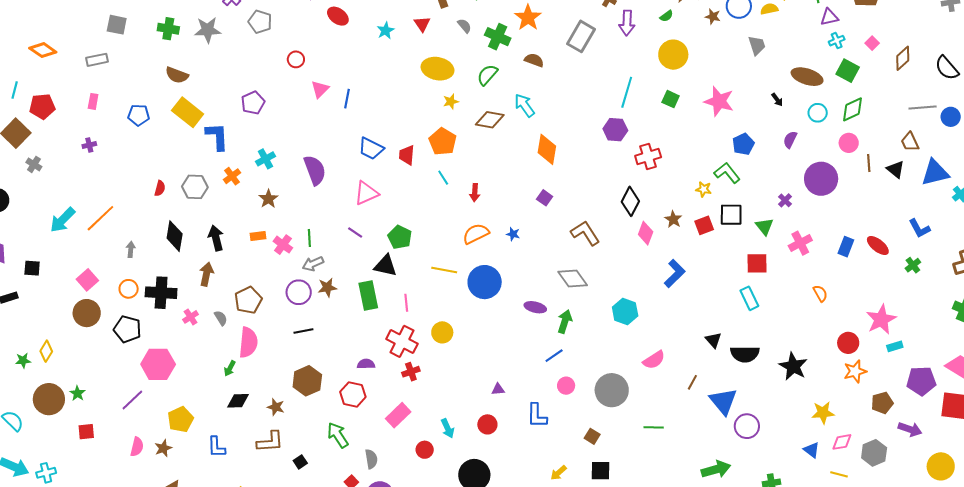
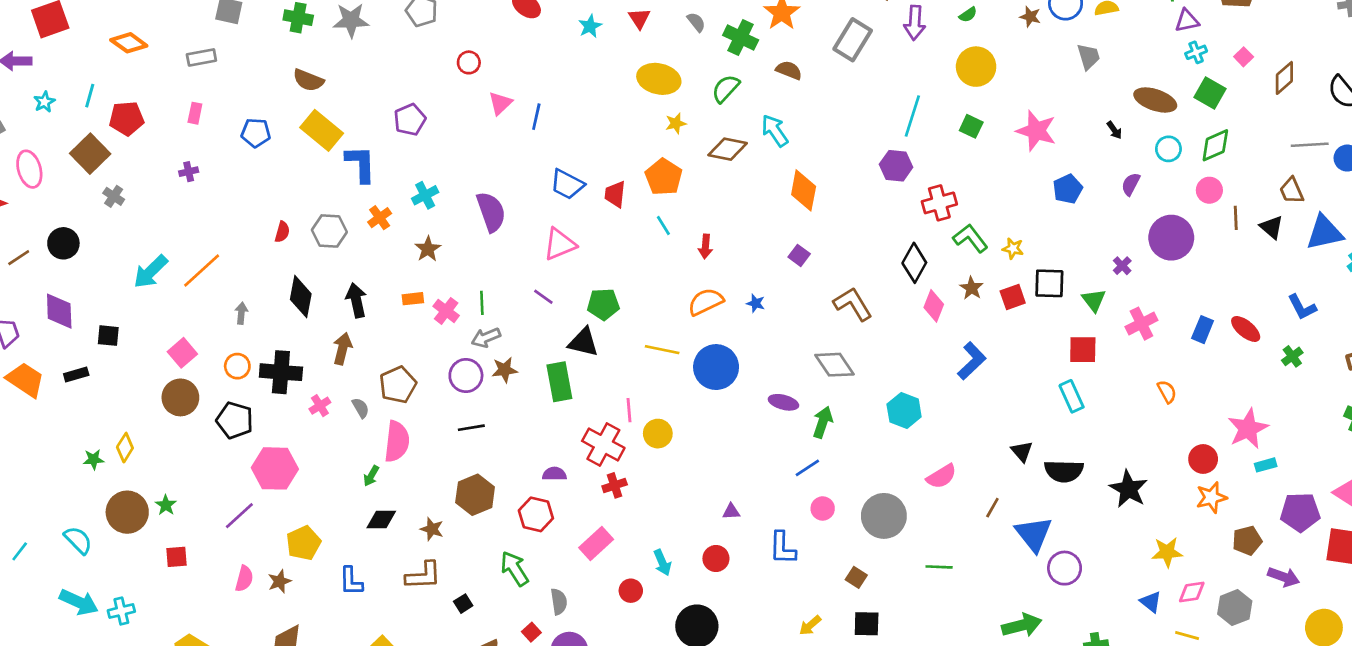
green L-shape: (727, 173) -> (970, 238), moved
green pentagon: (400, 237) -> (603, 304), turned -30
pink line: (406, 303) -> (629, 410), moved

